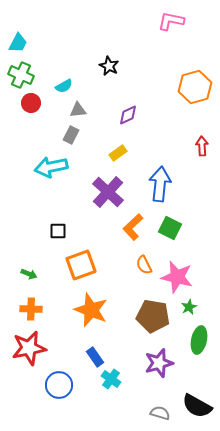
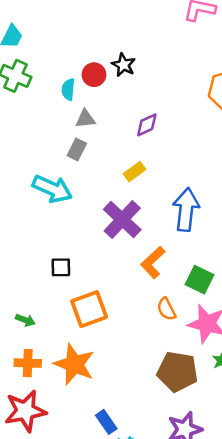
cyan semicircle: (64, 86) -> (68, 89), turned 126
red circle: (31, 103) -> (94, 75), moved
cyan arrow: (51, 167) -> (52, 189), turned -144
green square: (170, 228) -> (200, 280), moved
orange star: (91, 310) -> (74, 364), moved

